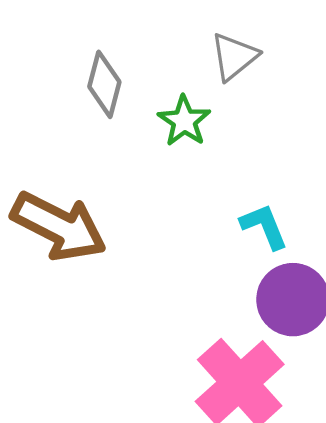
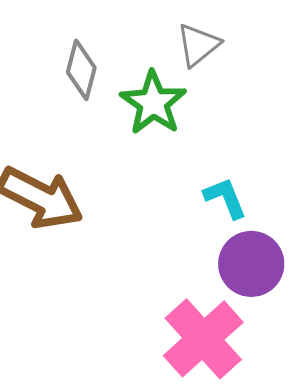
green star: (184, 121) -> (153, 103), size x1.4

